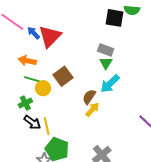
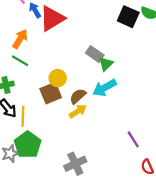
gray rectangle: (106, 50) -> (95, 54), moved
orange arrow: (27, 61) -> (20, 39), turned 96
brown square: (63, 76) -> (51, 93), moved
yellow circle: (43, 88) -> (58, 78), moved

